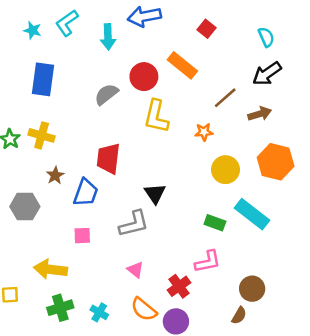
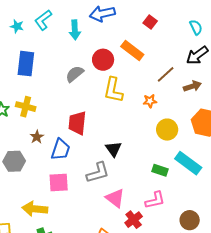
pink square: (82, 236) -> (59, 183), size x1.5
pink triangle: (135, 270) -> (115, 198), moved, size x1.5

